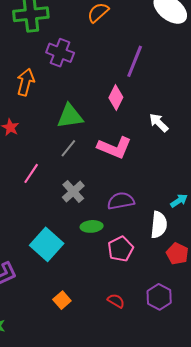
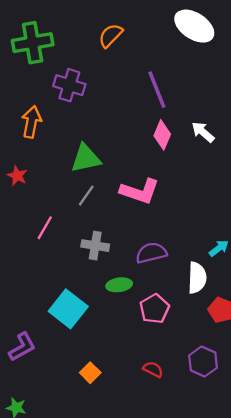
purple line: (135, 61) -> (157, 90), turned -40
pink diamond: (116, 97) -> (162, 135), moved
white arrow: (159, 123) -> (203, 132), moved
gray cross: (73, 192) -> (95, 246), turned -35

